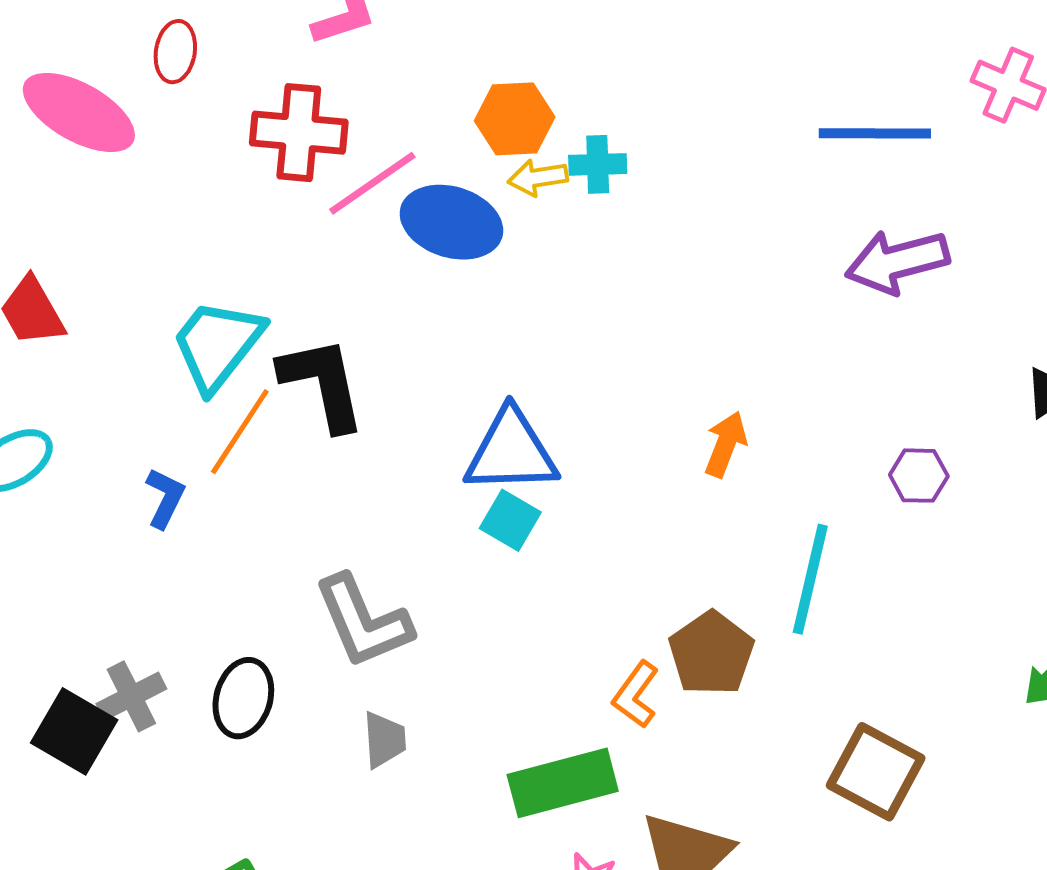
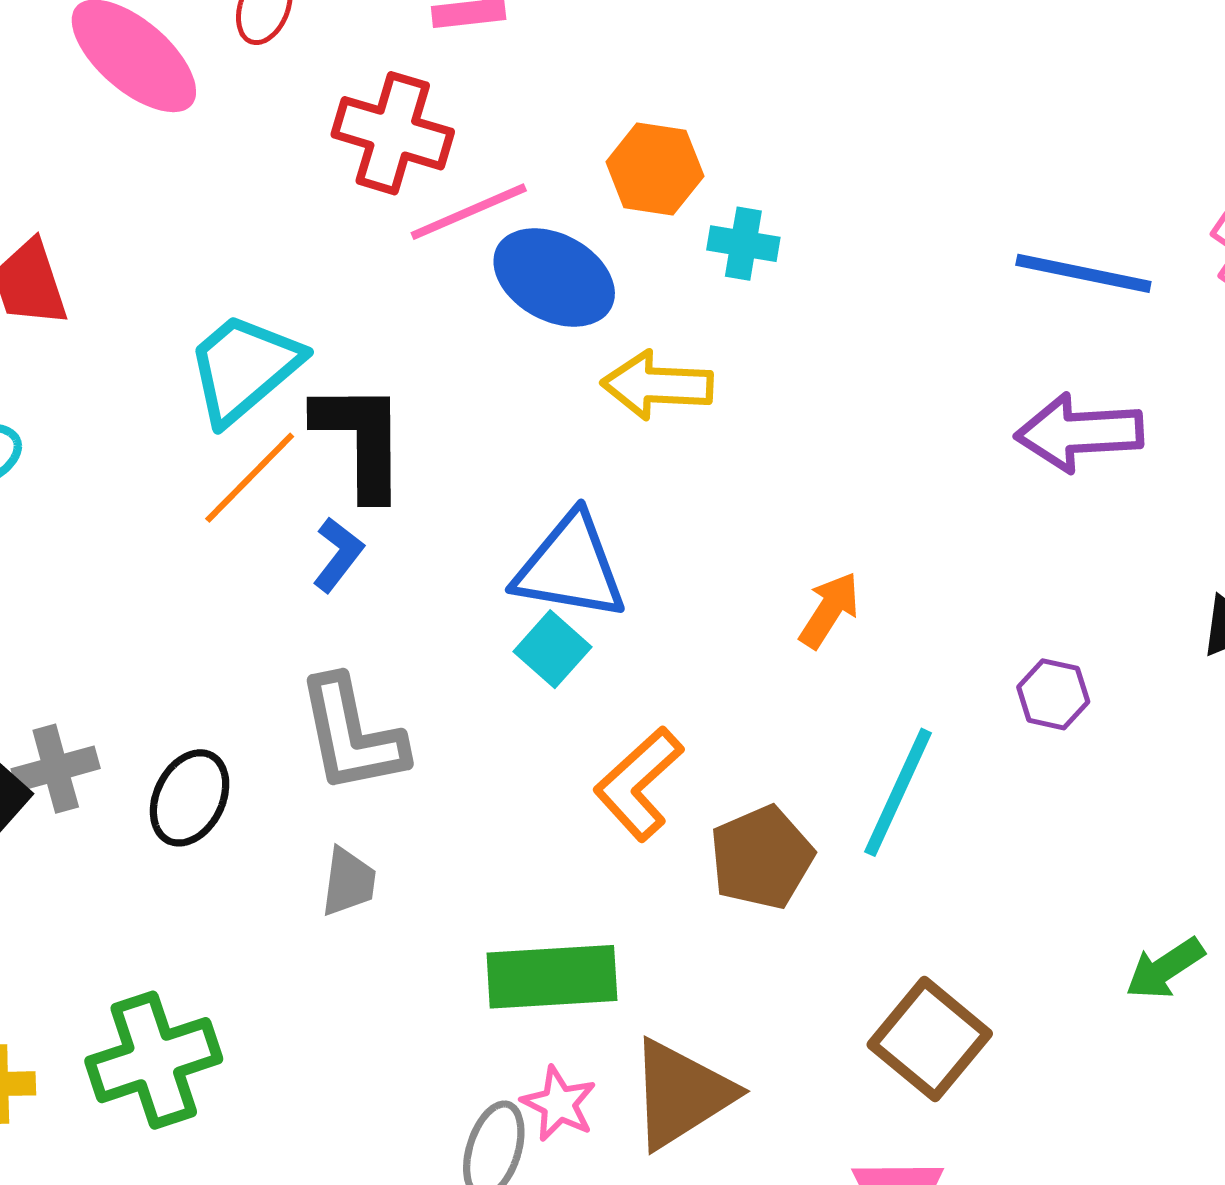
yellow arrow: (538, 178) -> (657, 385), moved, size x1.5
blue L-shape: (165, 498) -> (338, 555), moved
orange L-shape: (636, 695) -> (639, 784), moved, size x1.4

